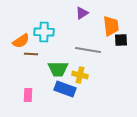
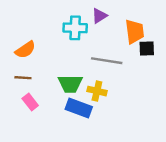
cyan cross: (44, 32) -> (75, 28), moved
brown line: (31, 54) -> (23, 78), moved
pink rectangle: (28, 95) -> (30, 102), moved, turned -40

